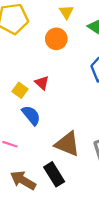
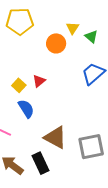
yellow triangle: (66, 12) -> (73, 28), moved
red triangle: (42, 83) -> (39, 81), turned 32

